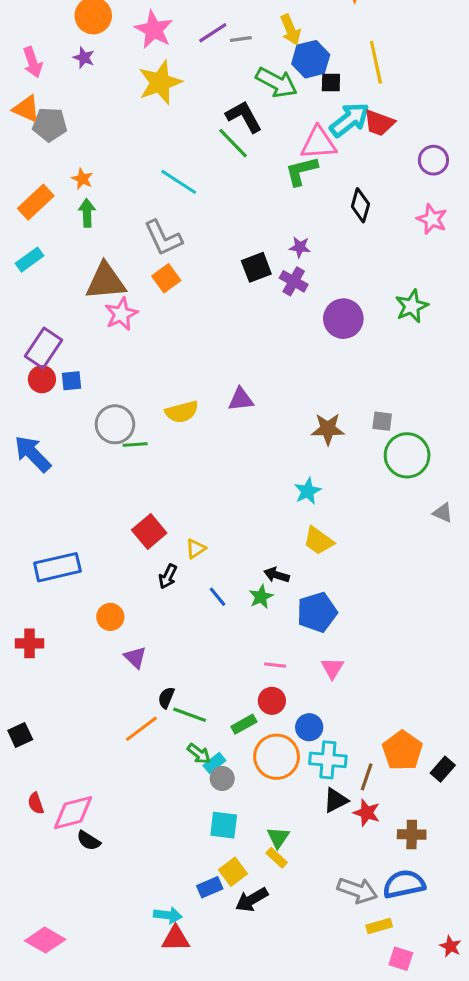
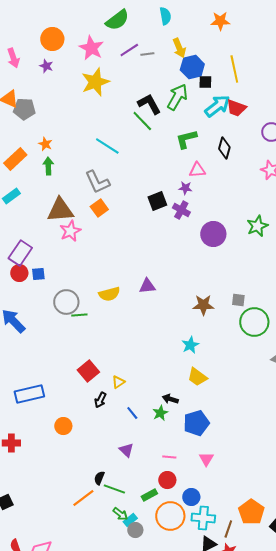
pink arrow: (33, 62) -> (13, 58), moved
green arrow: (277, 82) -> (177, 97), moved, turned -88
pink triangle: (318, 143) -> (197, 170), moved, size x0.7
black diamond: (360, 205) -> (224, 148), moved
purple triangle: (135, 657) -> (126, 450), moved

